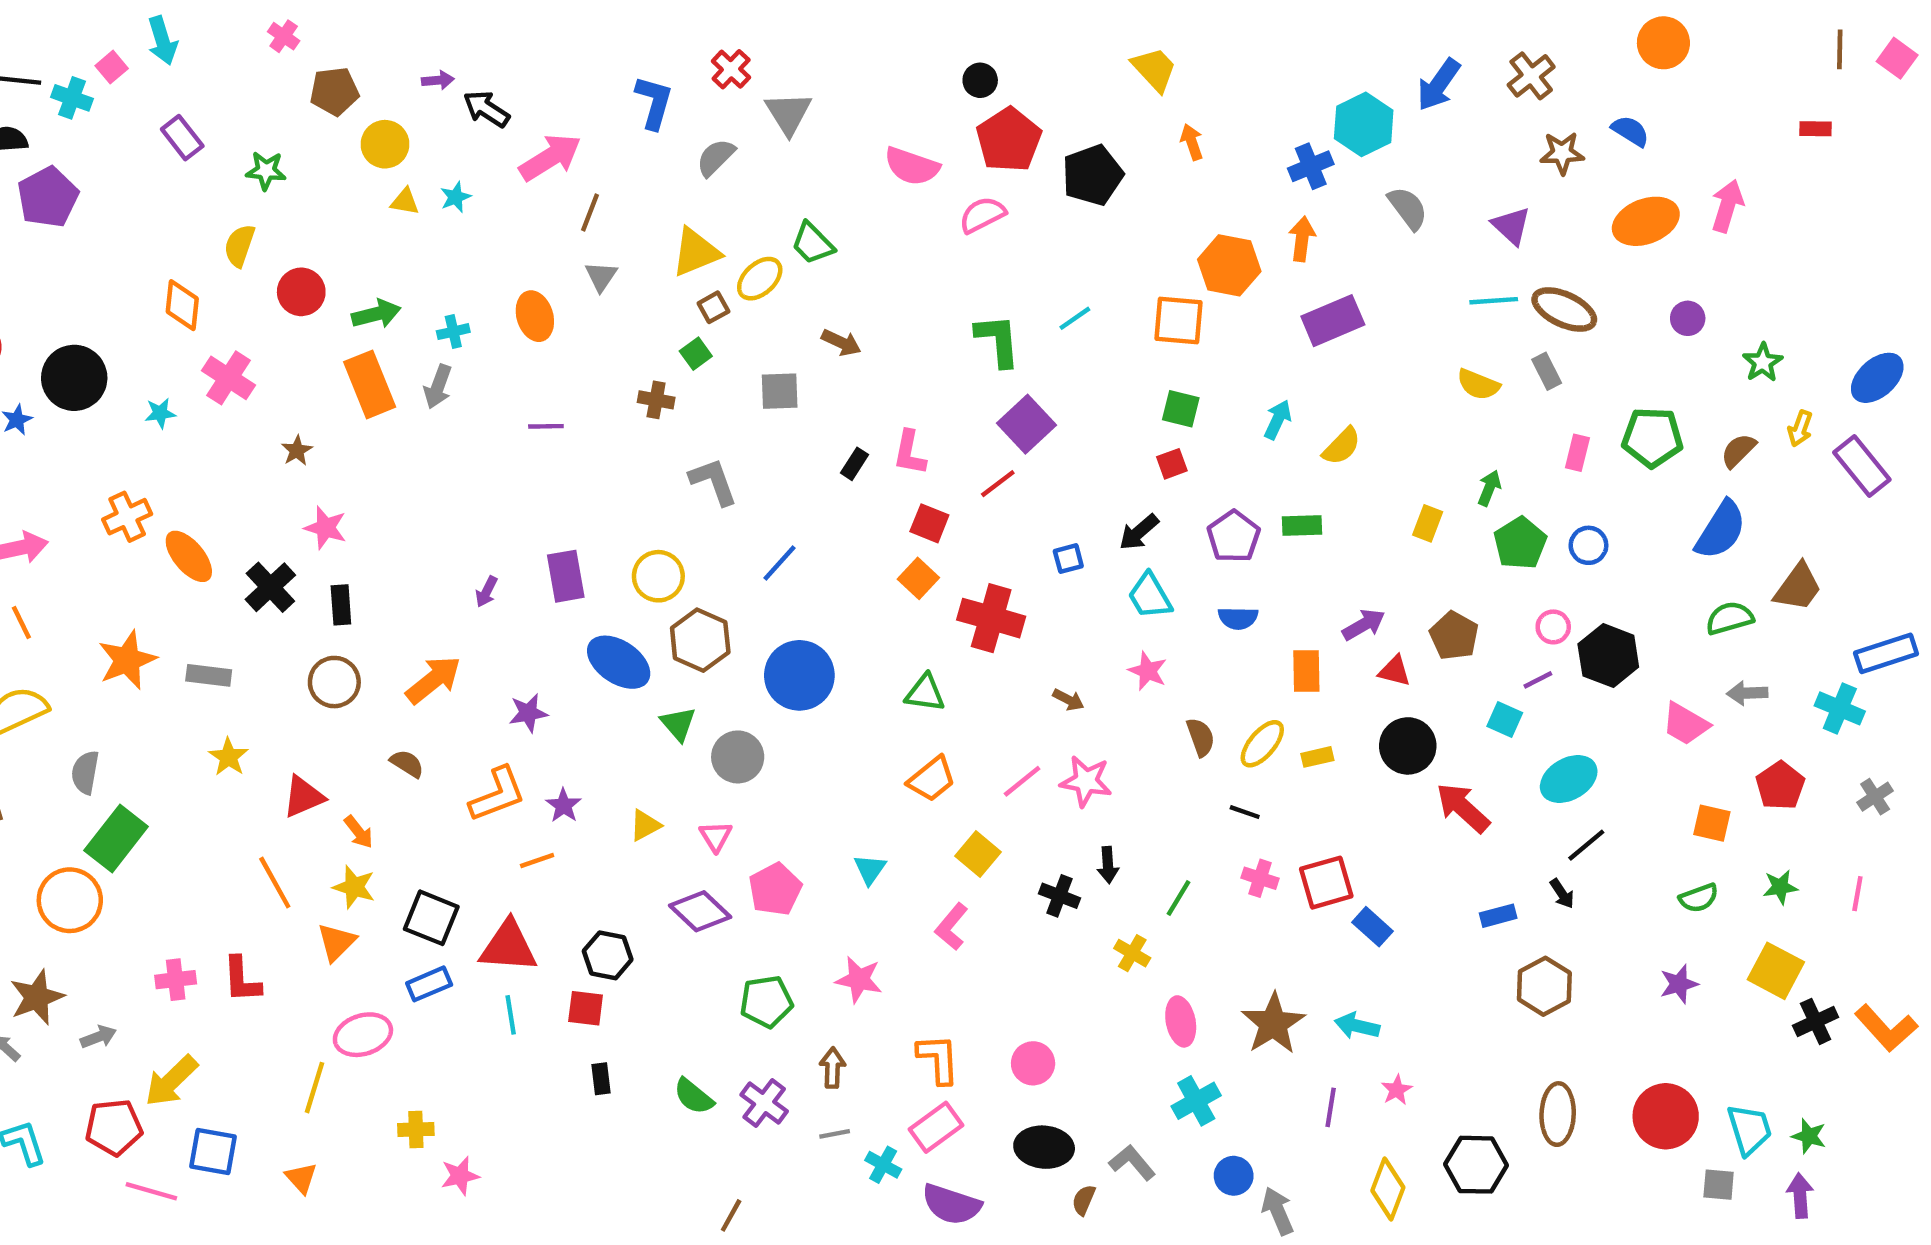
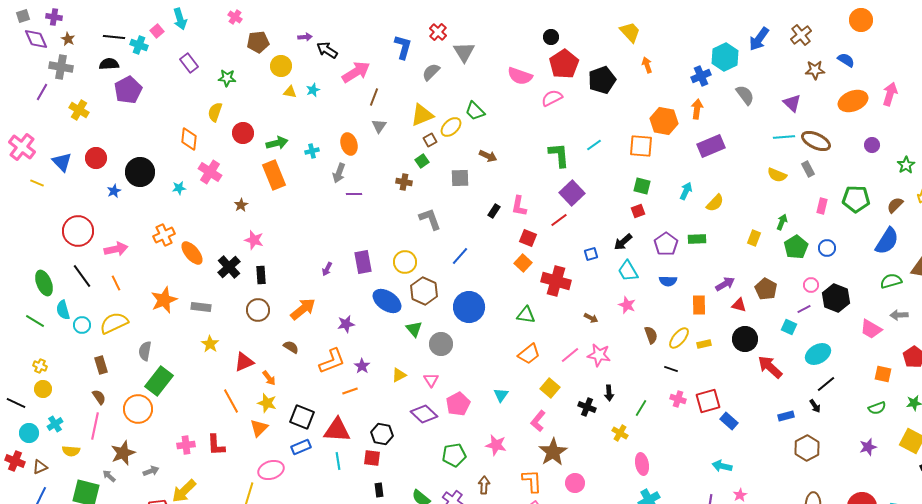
gray arrow: (438, 387) -> (339, 173), moved
brown star: (1273, 1024) -> (553, 452), moved

